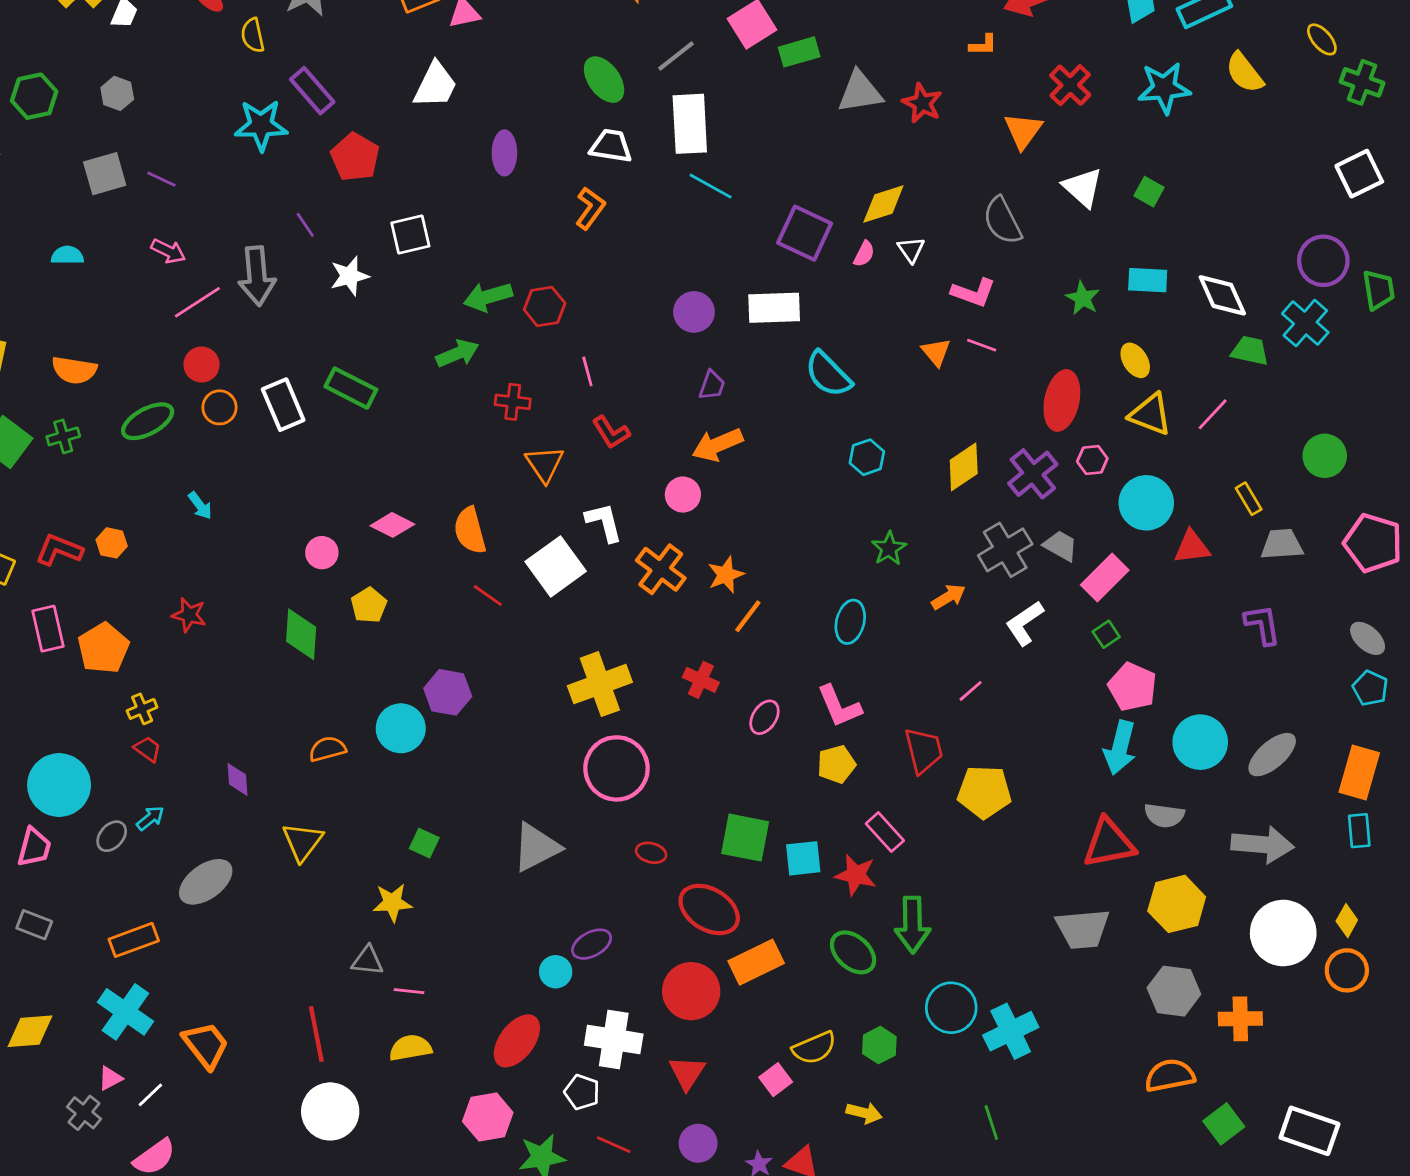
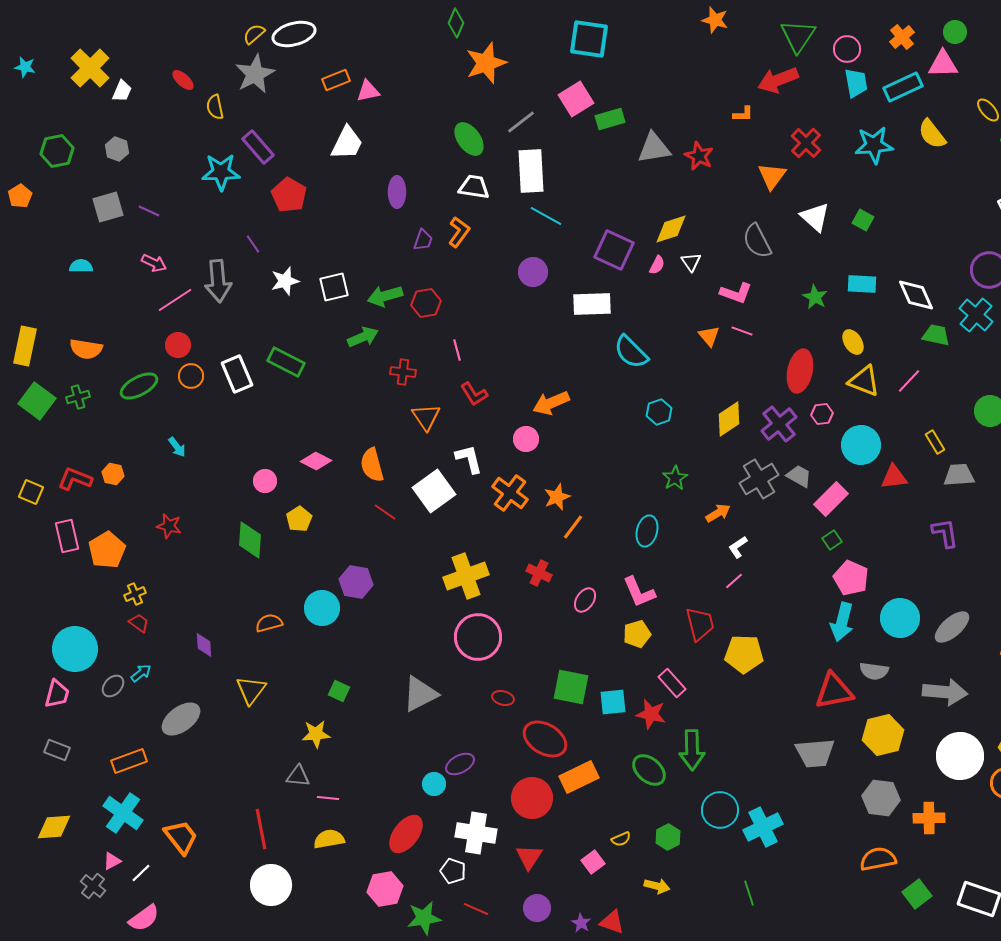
white square: (410, 234) -> (334, 287), moved
purple circle: (694, 312) -> (533, 272), moved
purple trapezoid: (712, 385) -> (423, 240), moved
white L-shape: (1025, 623) -> (738, 547), moved, size x0.7
yellow semicircle: (814, 1048) -> (621, 839), size x0.6

